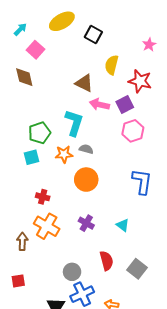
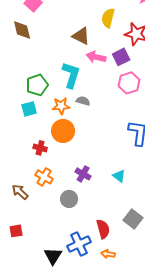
orange circle: (86, 180) -> (63, 131), moved
orange cross: (47, 226) -> (44, 177), size x0.7
brown arrow: (22, 241) -> (20, 192), turned -48
red semicircle: (107, 261) -> (103, 229), moved
gray circle: (72, 272) -> (69, 199), moved

